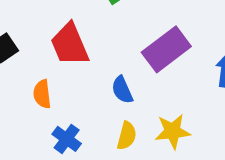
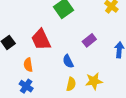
purple rectangle: (166, 49) -> (89, 40), size x0.6
blue cross: (67, 139) -> (26, 86), moved

